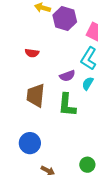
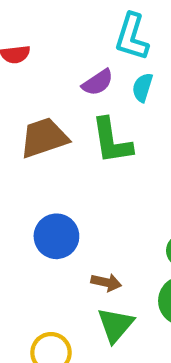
brown trapezoid: (36, 95) -> (44, 138), turned 80

